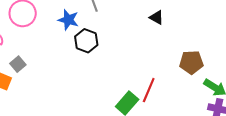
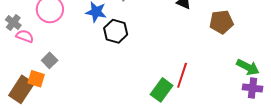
brown pentagon: (191, 62) -> (221, 22), moved

